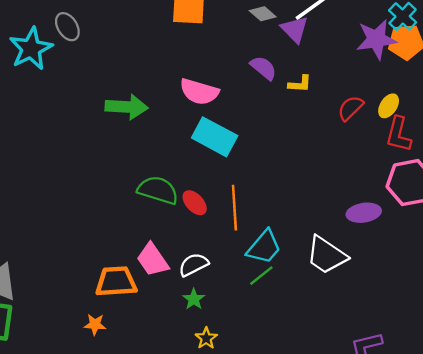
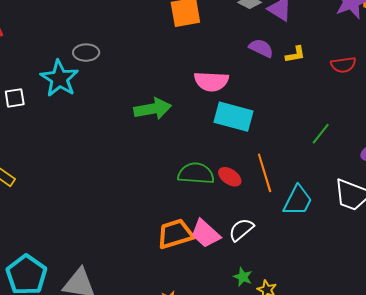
gray ellipse: (67, 27) -> (86, 53), turned -45
red semicircle: (350, 108) -> (343, 65), turned -130
green line: (261, 276) -> (321, 134), moved
orange trapezoid: (116, 282) -> (175, 234), moved
green star: (194, 299) -> (243, 277), moved

